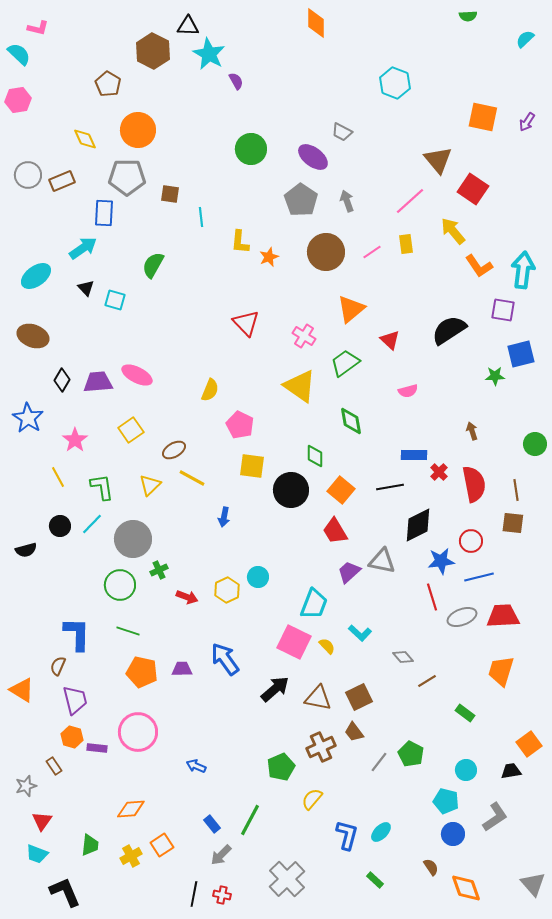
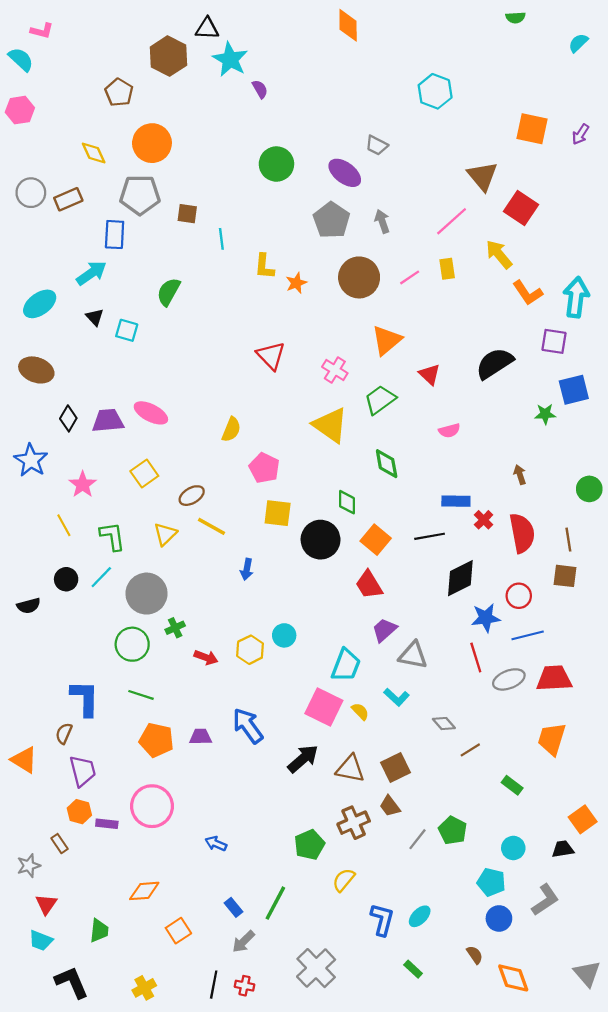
gray triangle: (382, 561) -> (413, 655), moved
yellow cross: (131, 856) -> (144, 988), moved

